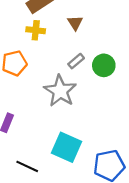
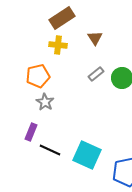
gray star: (60, 91) -> (45, 102), moved, size x0.6
black line: (27, 166) -> (50, 150), moved

